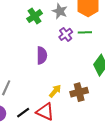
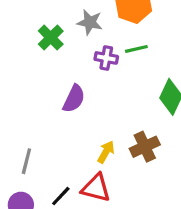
purple cross: (66, 34) -> (106, 58), turned -32
purple semicircle: (42, 55) -> (74, 99), turned 36

